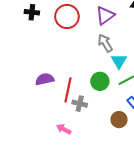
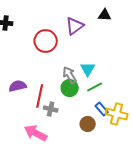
red circle: (67, 17) -> (46, 41), moved
gray arrow: (105, 43) -> (70, 75), moved
pink arrow: (64, 129) -> (36, 133), size x1.6

